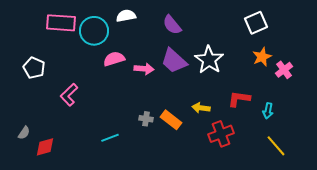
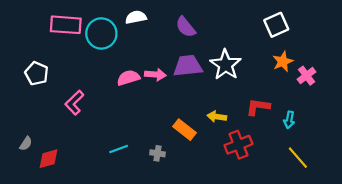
pink semicircle: (114, 59) -> (128, 78), moved
purple trapezoid: (174, 61) -> (188, 66), turned 132
gray cross: (146, 119) -> (158, 153), moved

